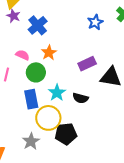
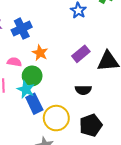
blue cross: (38, 25) -> (22, 29), turned 30
cyan star: (57, 93) -> (26, 89), moved
black pentagon: (66, 134) -> (91, 125), moved

